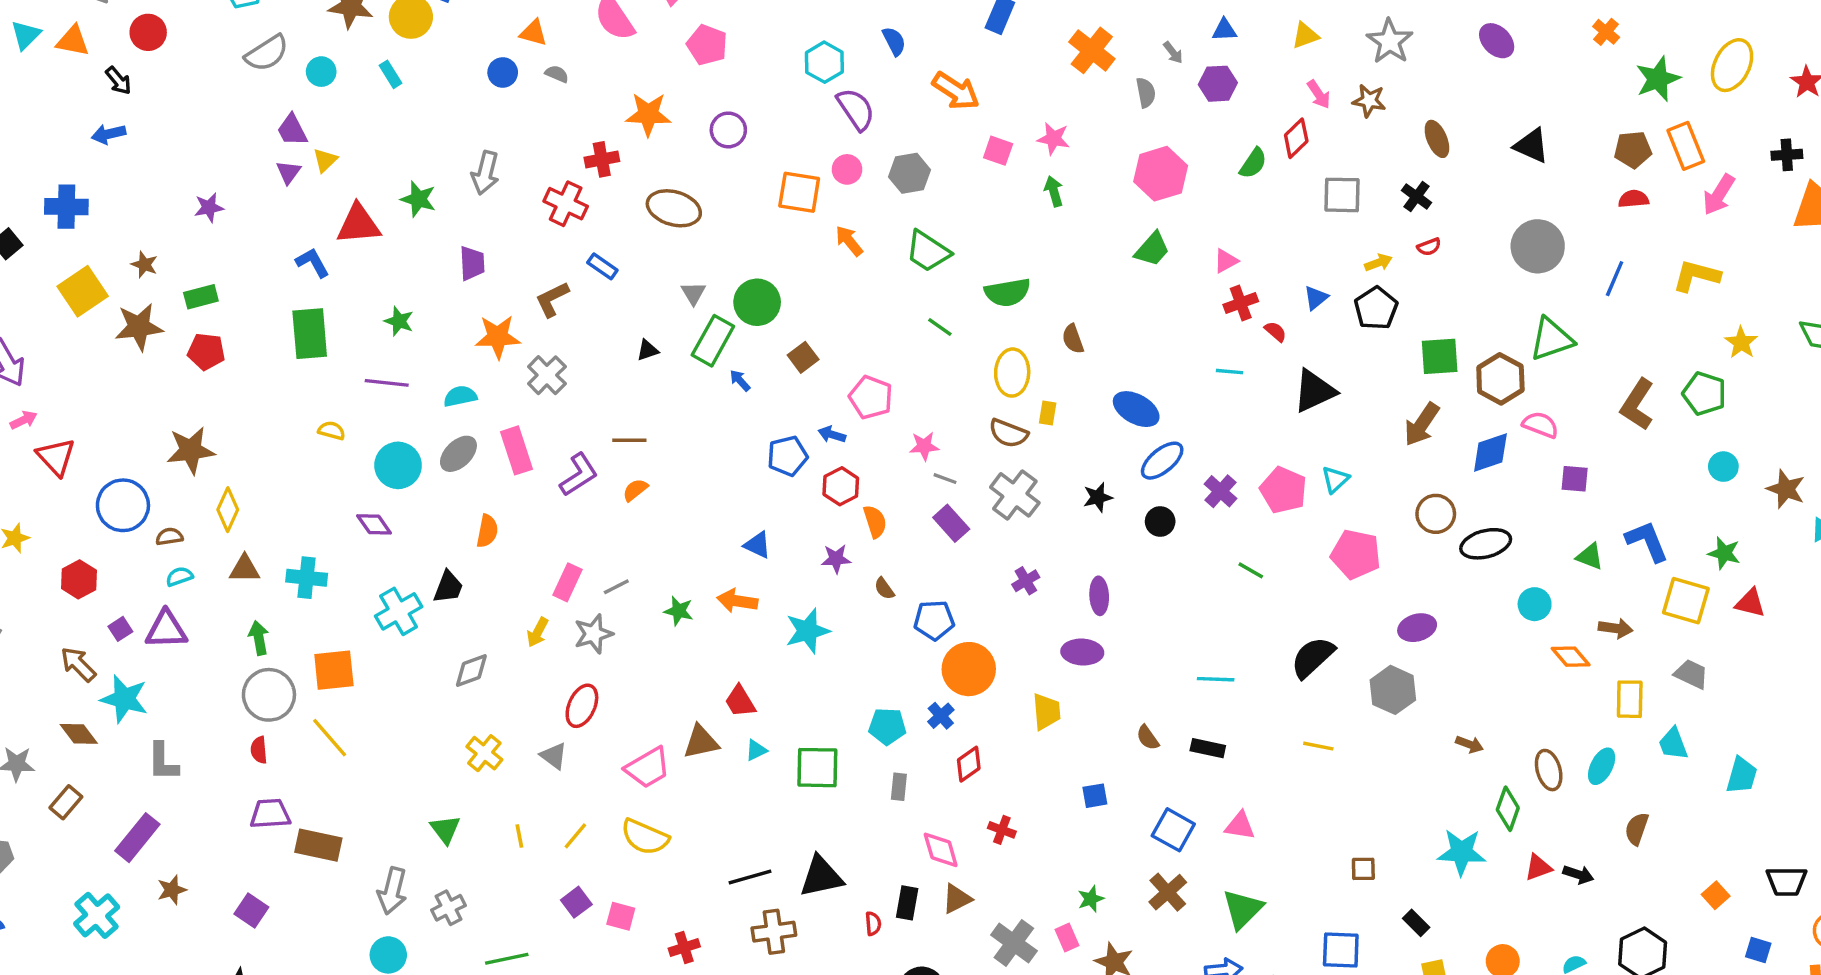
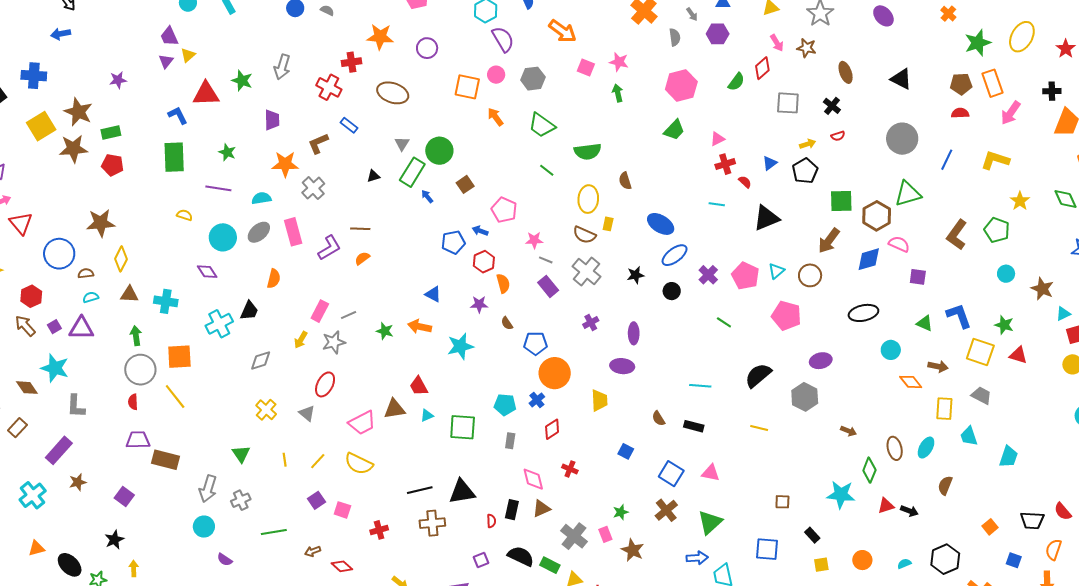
brown star: (144, 265) -> (78, 112), size x1.8
brown circle: (1436, 514) -> (810, 275), moved
brown arrow: (78, 664) -> (25, 326), moved
blue square: (1095, 796) -> (626, 451), turned 35

